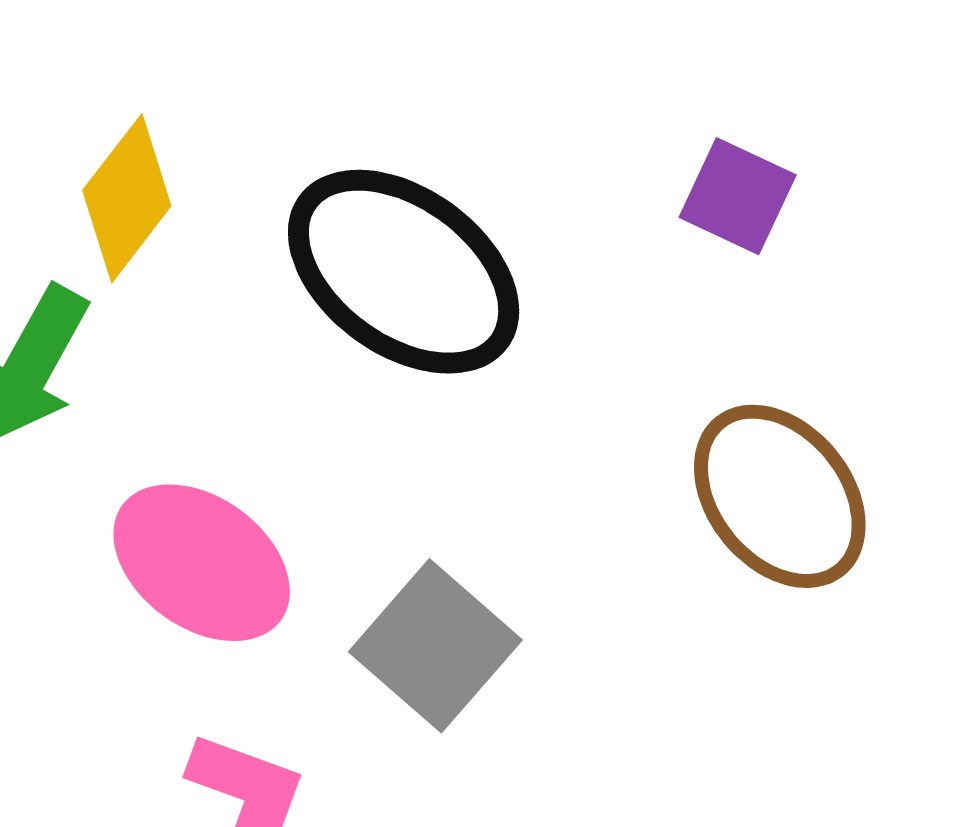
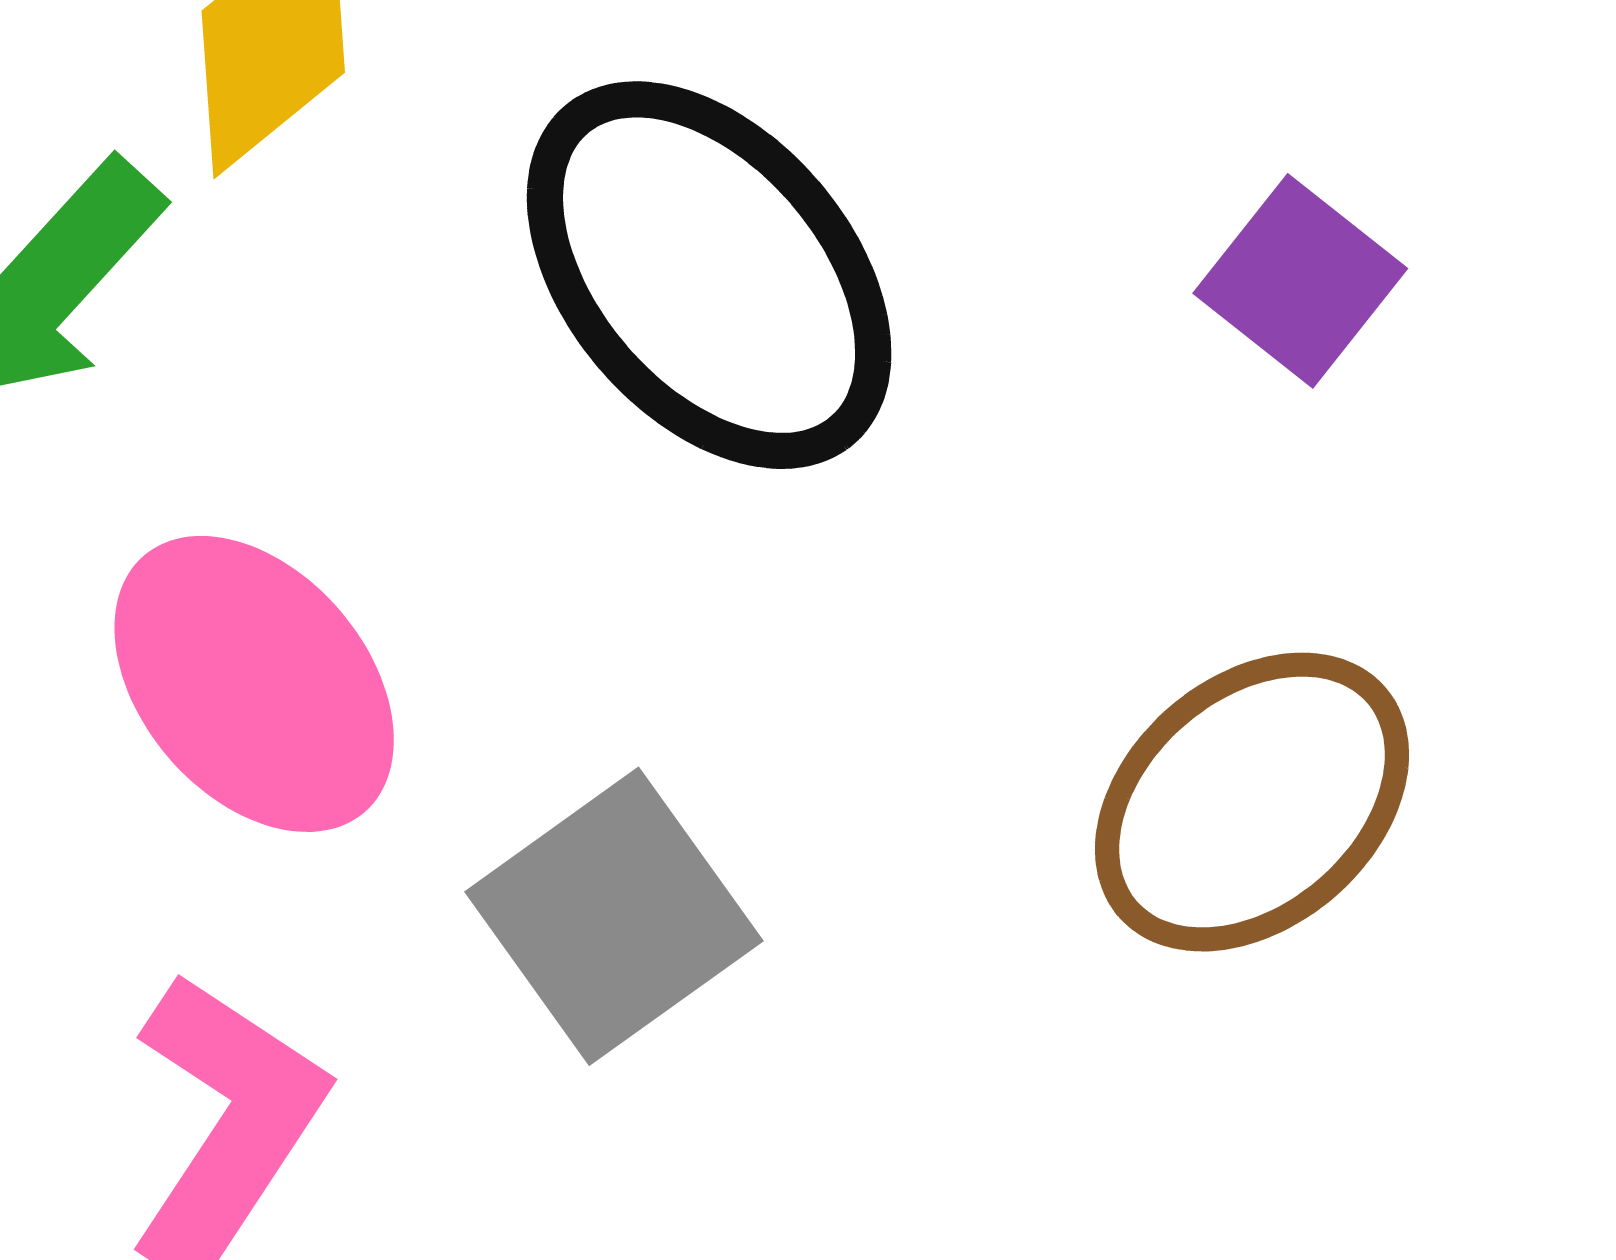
brown ellipse: (780, 496) -> (1252, 802), turned 75

